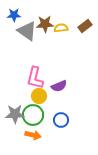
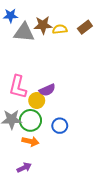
gray triangle: (27, 31) -> (24, 32), turned -30
pink L-shape: (35, 78) -> (18, 87), moved
purple semicircle: (59, 86) -> (47, 90), moved

